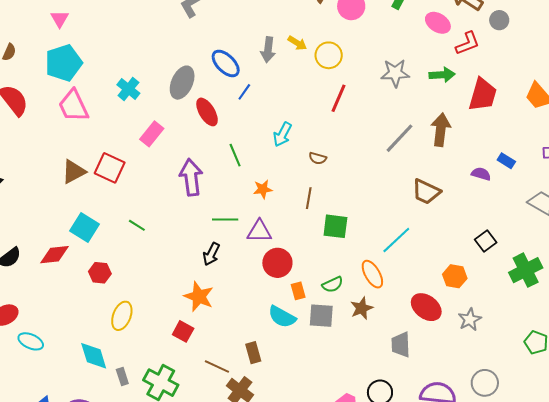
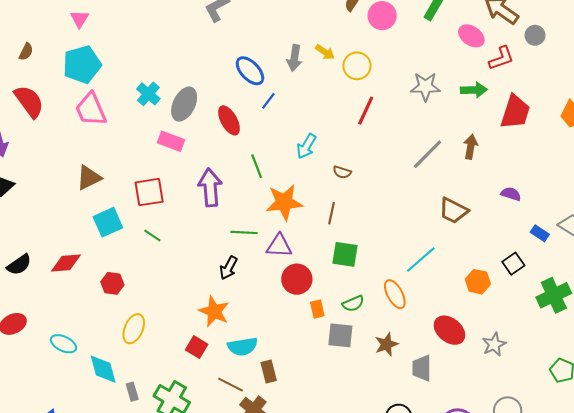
gray ellipse: (182, 83) -> (184, 104), moved
brown arrow: (441, 130) -> (471, 147), size x0.7
pink rectangle: (152, 134) -> (171, 141), turned 70
blue rectangle: (506, 161) -> (540, 233), moved
red square: (110, 168) -> (149, 192), moved, turned -36
orange star: (263, 189) -> (284, 202), size x1.8
green square: (335, 226) -> (345, 254), moved
cyan square: (85, 228) -> (108, 222), moved, turned 32
orange hexagon: (455, 276) -> (478, 282), moved
brown star: (362, 308) -> (386, 344), moved
cyan semicircle: (282, 317) -> (243, 347), moved, turned -40
cyan ellipse: (31, 341) -> (63, 344), moved

